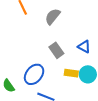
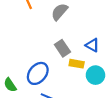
yellow rectangle: (71, 73) -> (77, 64), moved

